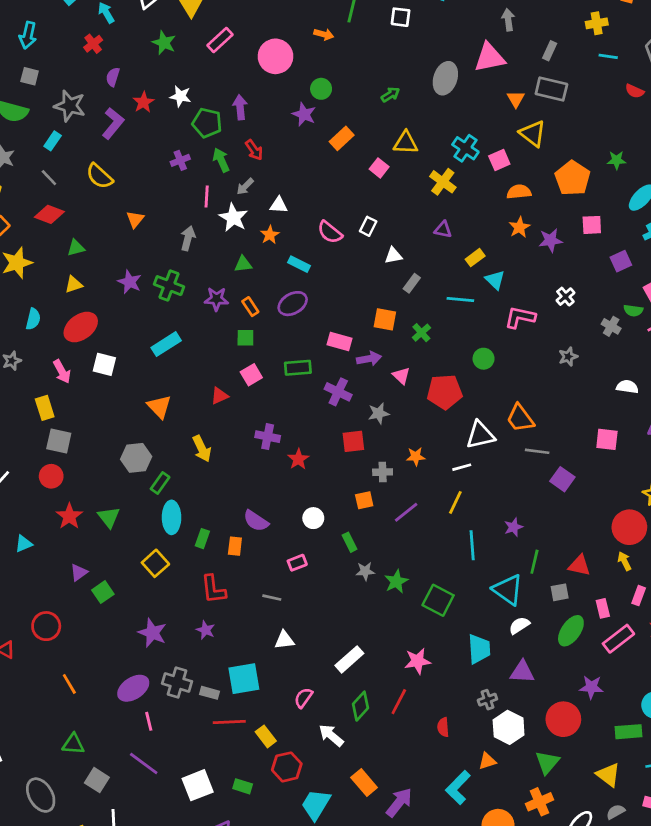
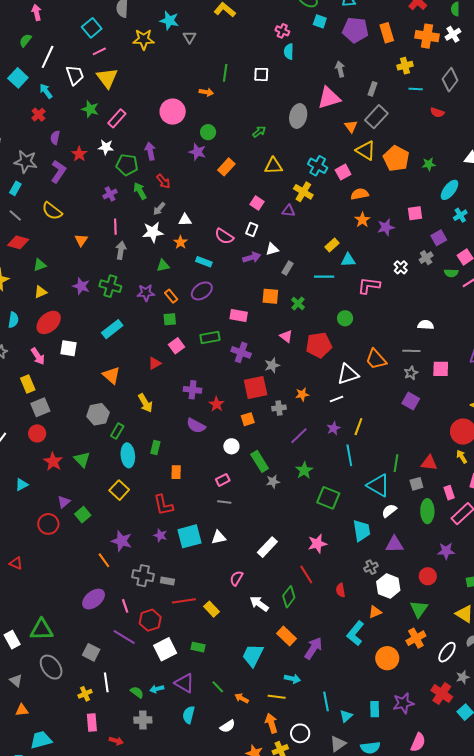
pink rectangle: (220, 40) -> (117, 118), moved
gray rectangle: (551, 89) -> (376, 117), turned -55
pink square: (379, 168) -> (257, 203), moved
orange pentagon: (572, 178) -> (396, 158), moved
pink line: (207, 196) -> (115, 227), moved
white star: (233, 218) -> (153, 232), turned -30
purple triangle: (443, 230) -> (289, 211), moved
cyan triangle: (495, 280) -> (348, 260), turned -42
gray cross: (611, 326) -> (426, 258), moved, turned 32
gray star: (568, 357) -> (411, 373), moved
purple arrow: (369, 359) -> (252, 257), moved
white semicircle: (627, 387) -> (426, 325), moved
gray square: (59, 441) -> (40, 407), turned -30
red square: (353, 441) -> (256, 388), size x1.4
gray line: (537, 451) -> (411, 351), moved
orange square: (364, 500) -> (248, 419), moved
yellow line: (455, 502) -> (358, 427), moved
purple semicircle: (256, 521) -> (196, 426), moved
purple star: (513, 527) -> (333, 428), moved
green rectangle: (202, 539) -> (155, 447), moved
green rectangle: (350, 542) -> (260, 461), size x1.5
green star: (396, 581) -> (304, 470), moved
gray line: (272, 598) -> (224, 502), moved
red circle: (46, 626) -> (48, 524), moved
green ellipse: (571, 631) -> (427, 511), turned -30
cyan square: (244, 679) -> (190, 536), moved
orange line: (69, 684) -> (104, 560), moved
purple ellipse: (133, 688) -> (94, 599), moved
red line: (399, 702) -> (306, 574), turned -54
green diamond: (361, 706) -> (289, 597), moved
red circle: (563, 719) -> (428, 576), size x0.7
green triangle: (73, 744) -> (42, 630), moved, size x1.4
red hexagon: (287, 767) -> (150, 620), moved

